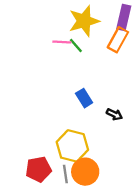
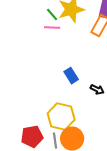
green line: (76, 46) -> (52, 15), moved

